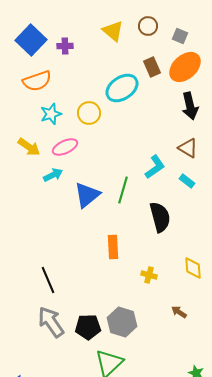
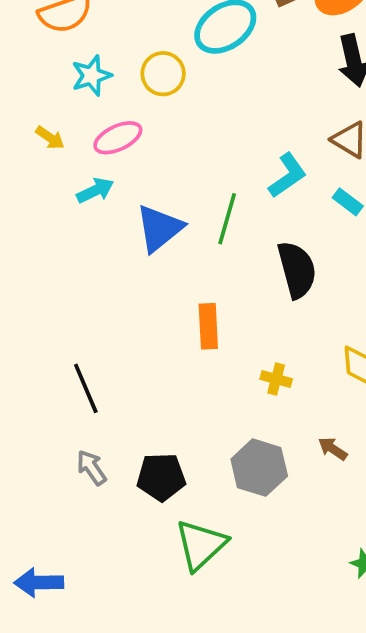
yellow arrow: (29, 147) -> (50, 138), size x0.7
gray arrow: (51, 322) -> (91, 468), size x0.6
gray hexagon: (122, 322) -> (259, 468), moved

